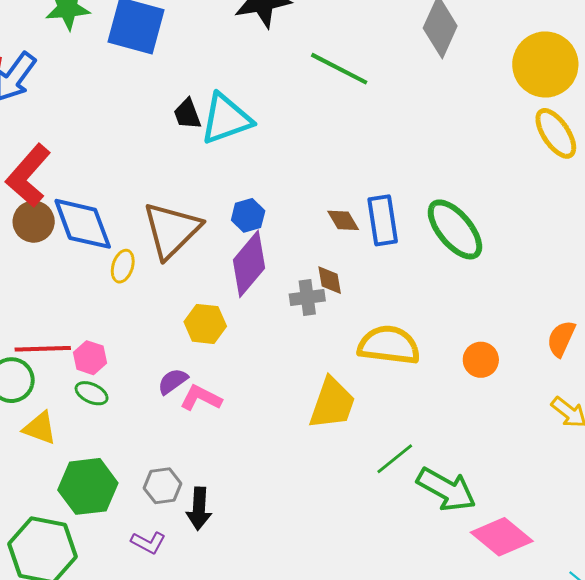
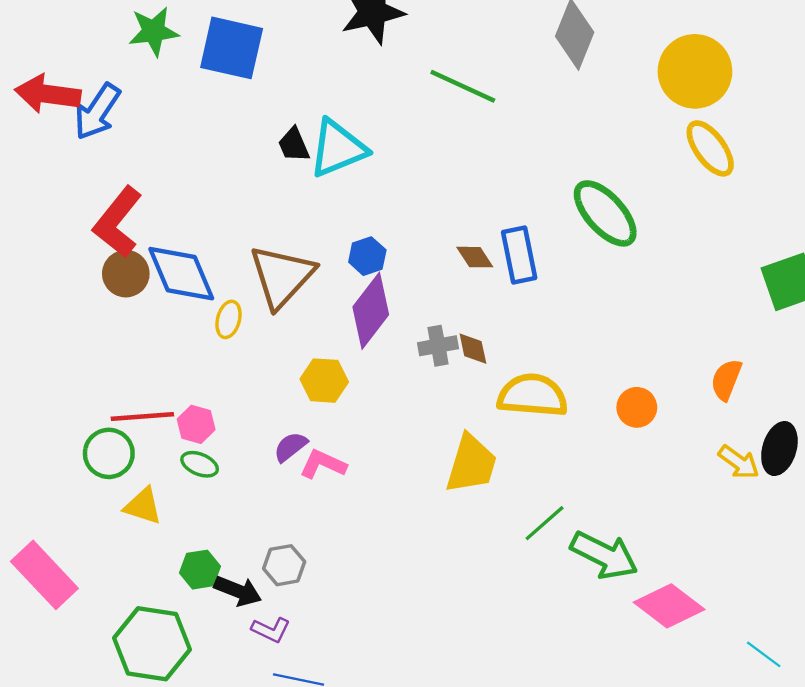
green ellipse: (455, 229) -> (605, 213), moved
brown diamond: (330, 280) -> (473, 349), moved
green hexagon: (88, 486) -> (200, 570), size x0.6
black arrow: (199, 509) -> (238, 591), moved, turned -69

